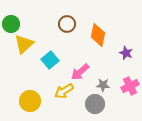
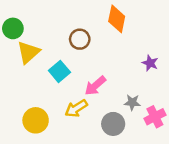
brown circle: (67, 24) -> (80, 39), moved
orange diamond: (98, 35) -> (117, 19), moved
gray star: (103, 85) -> (132, 102), moved
pink cross: (130, 86) -> (155, 117), moved

